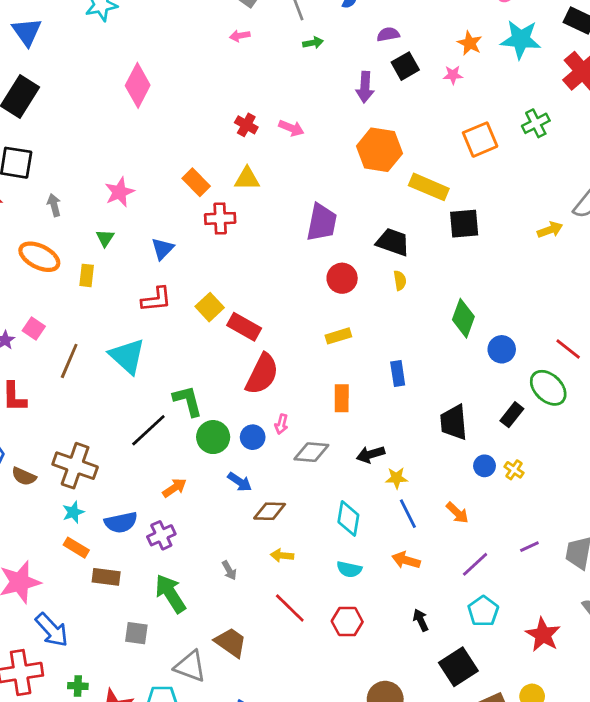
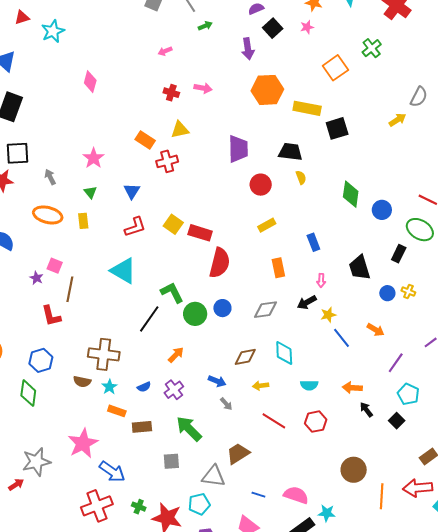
pink arrow: (240, 36) -> (165, 51), moved
pink diamond: (138, 85) -> (90, 82), size x0.7
brown line: (69, 361) -> (70, 289), moved
pink arrow: (281, 424) -> (321, 280), moved
brown semicircle: (24, 476) -> (82, 382), moved
blue arrow: (240, 482) -> (217, 381), moved
cyan diamond: (348, 518) -> (284, 353), moved
blue semicircle: (121, 522) -> (144, 387), size x0.6
orange arrow: (406, 560) -> (352, 388), moved
brown trapezoid: (231, 642) -> (238, 454), turned -55
black square: (458, 667) -> (397, 421), moved, size x0.6
green cross: (78, 686) -> (139, 507), turned 32

